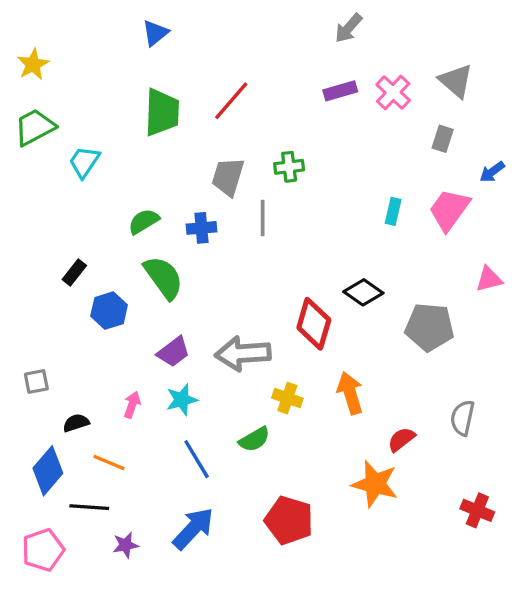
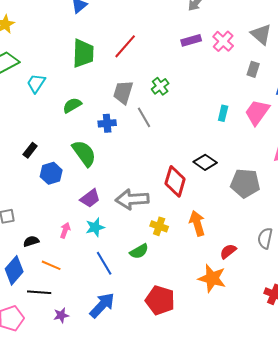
green cross: (289, 167) -> (160, 86), turned -30
gray line: (263, 218) -> (144, 117), turned -30
green semicircle: (144, 221) -> (72, 105), moved

